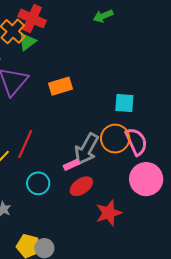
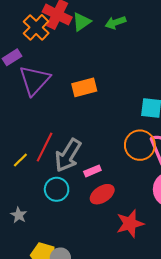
green arrow: (103, 16) -> (115, 23), moved
green triangle: (27, 42) -> (82, 22), moved
gray arrow: (87, 149) -> (68, 155), moved

